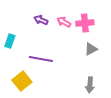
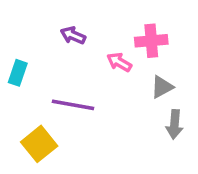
pink arrow: (64, 22) -> (119, 62), moved
gray arrow: (90, 85) -> (174, 124), moved

